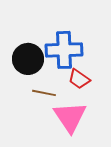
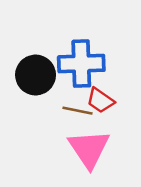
brown line: (44, 93) -> (77, 111), moved

